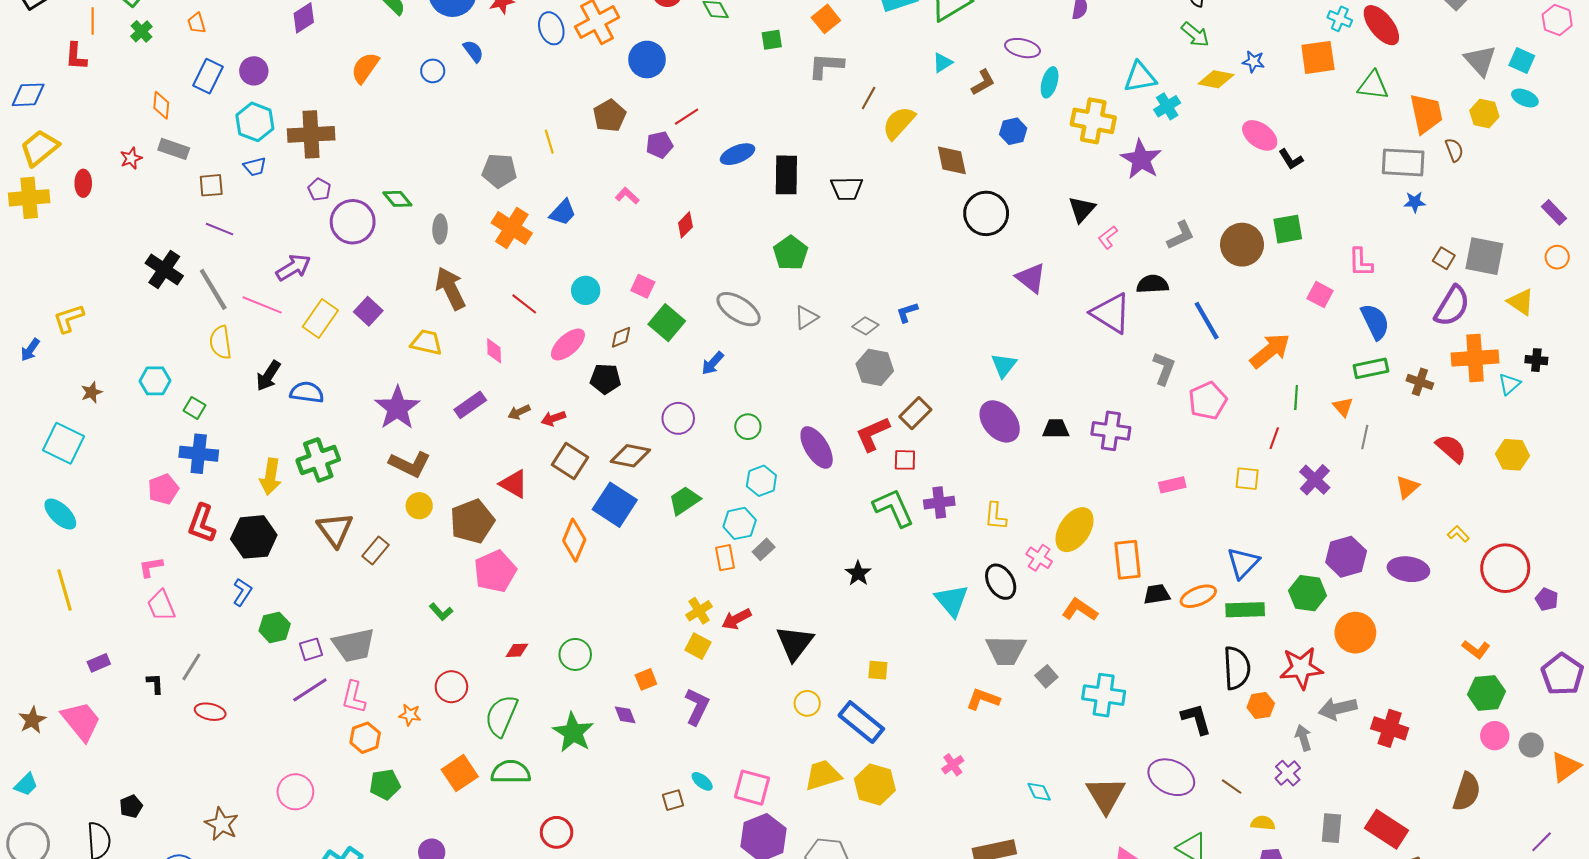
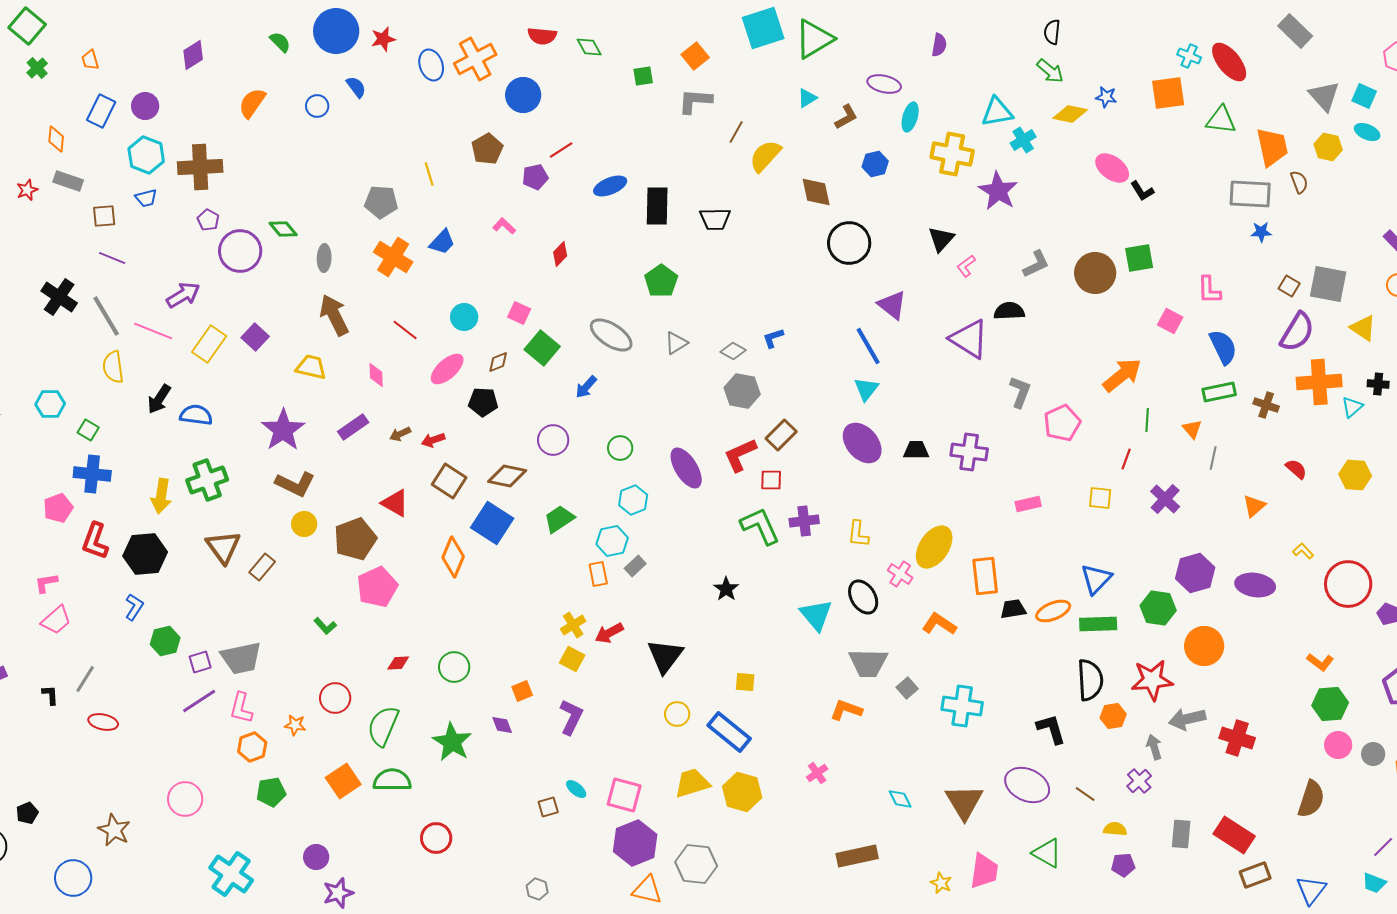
blue line: (1207, 321) -> (868, 346), moved
red semicircle: (1451, 449) -> (1296, 469), size x0.7
pink trapezoid: (161, 606) -> (56, 620), turned -108

